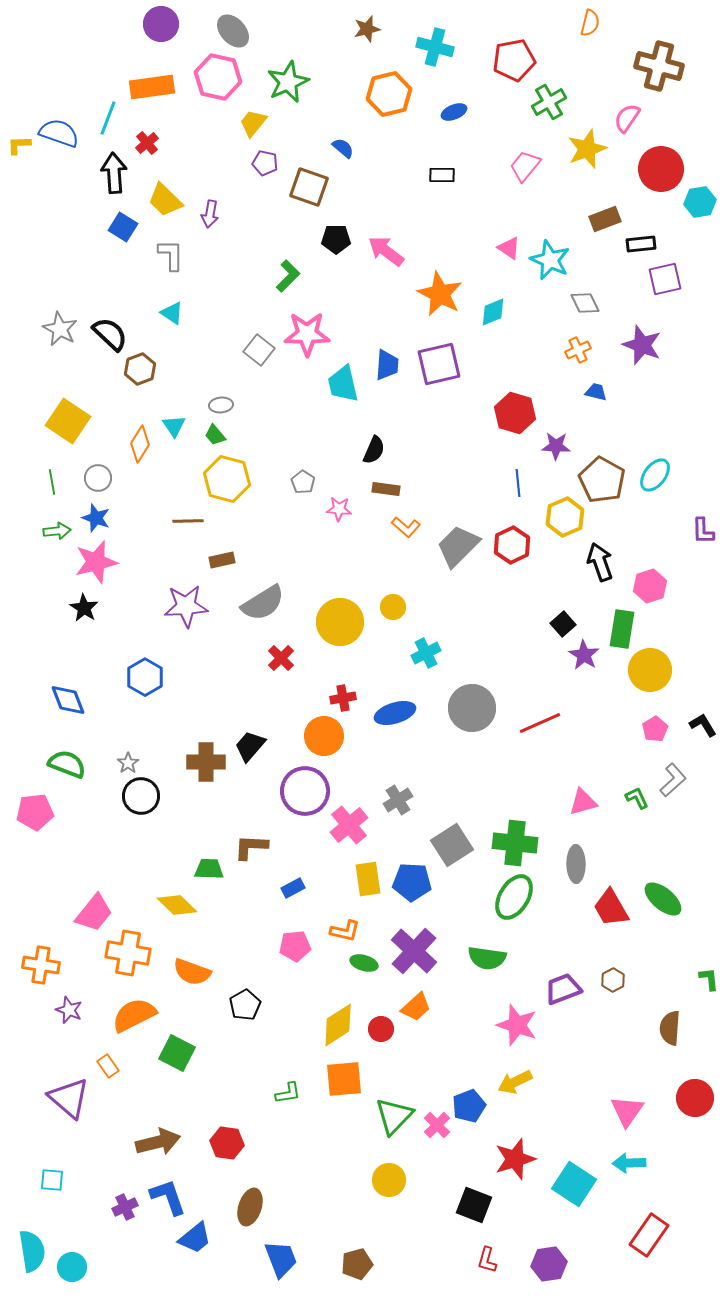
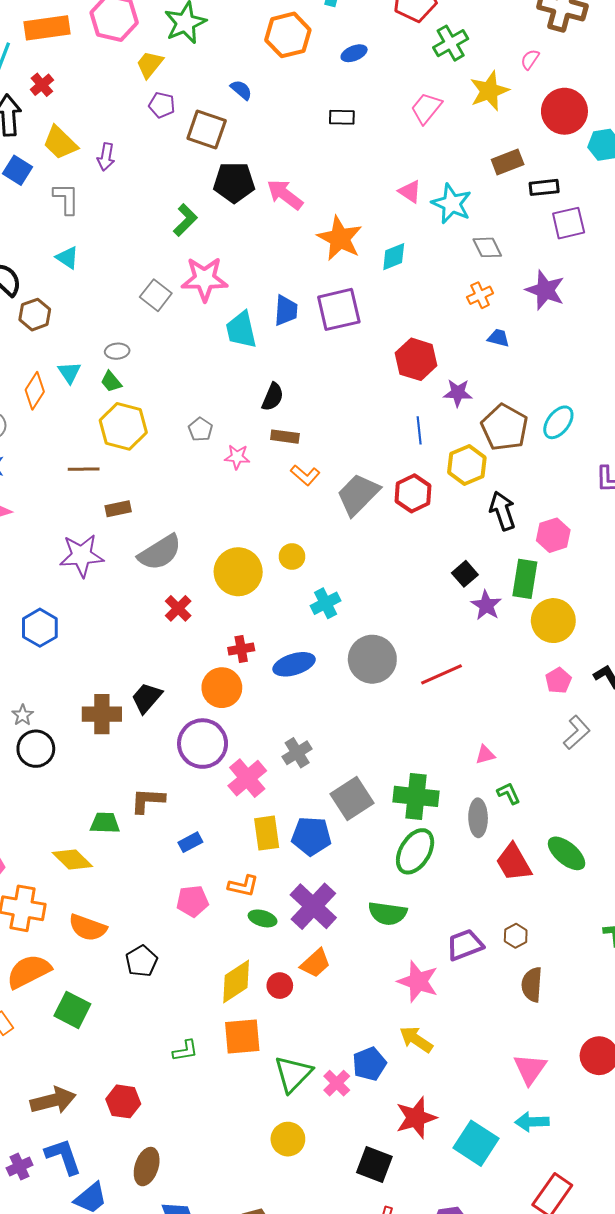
pink semicircle: (627, 118) -> (530, 59), size x0.7
black pentagon: (336, 239) -> (234, 182), size x1.4
green L-shape: (637, 798) -> (509, 793), moved
pink triangle: (583, 802) -> (485, 755), size x0.7
brown semicircle: (670, 1028) -> (532, 985), moved
yellow arrow: (515, 1082) -> (416, 1039), turned 60

